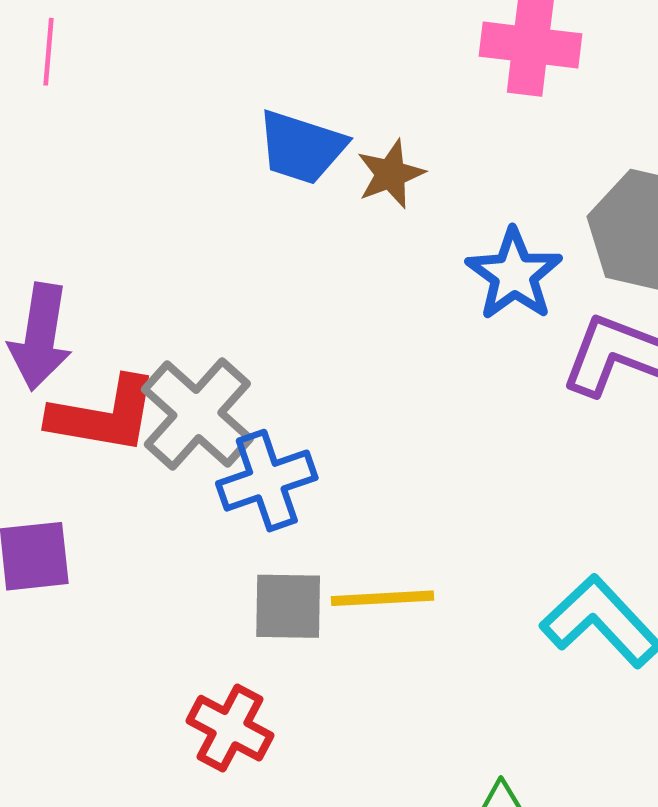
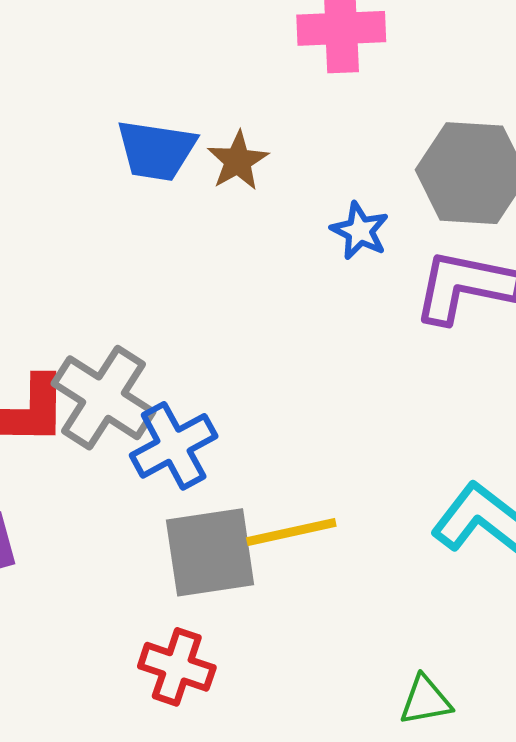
blue star: (514, 274) -> (360, 231), size x0.7
gray square: (288, 606) -> (210, 552), size x1.4

